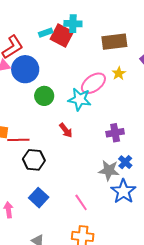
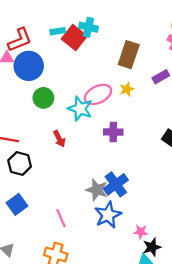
brown rectangle: (114, 42) -> (129, 55), turned -75
purple cross: (115, 133) -> (113, 132), moved
blue cross: (125, 162) -> (116, 184), size x1.6

